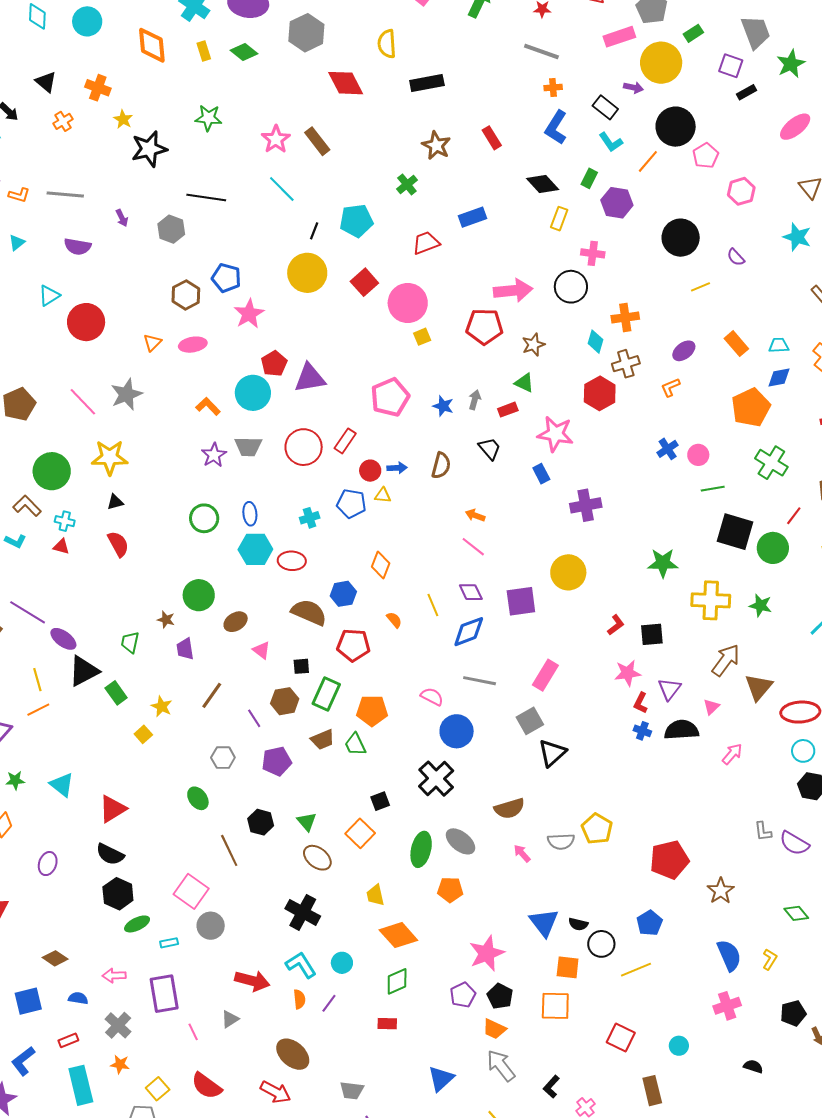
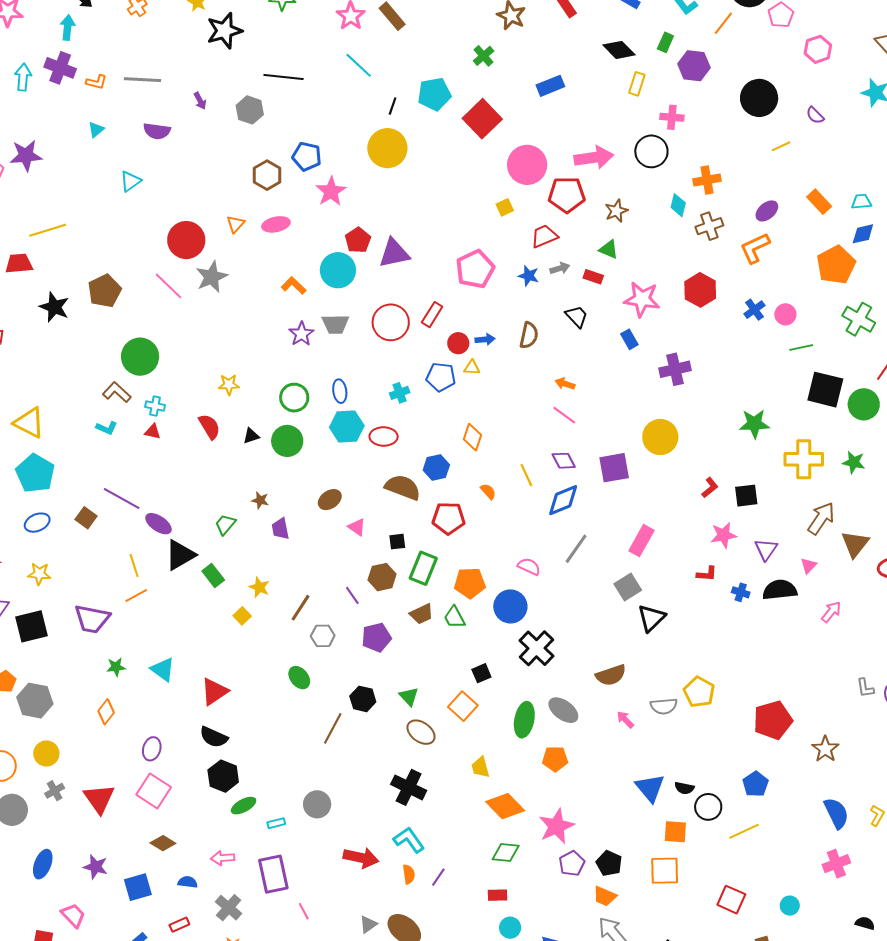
red trapezoid: (426, 243) -> (544, 236), moved
red square: (364, 282) -> (482, 119), moved, size x1.4
pink circle: (408, 303) -> (527, 165), moved
red circle: (86, 322) -> (186, 240), moved
orange L-shape: (670, 387) -> (755, 248), size x1.6
red hexagon: (600, 393) -> (700, 290), moved
gray arrow: (475, 400) -> (560, 268), turned 60
red rectangle: (508, 410) -> (593, 277), turned 42
yellow star: (110, 457) -> (229, 385), moved, size x0.6
black triangle: (115, 502) -> (251, 436), moved
green circle: (199, 595) -> (287, 441), moved
green trapezoid: (130, 642) -> (225, 524), turned 30
gray line: (480, 681) -> (576, 549), turned -64
brown line: (212, 695) -> (301, 608), moved
red L-shape: (641, 703) -> (707, 574), moved, turned -110
blue circle: (457, 731) -> (510, 606), moved
brown line: (229, 850) -> (333, 728), turned 56
pink square: (191, 891) -> (154, 791), moved
pink star: (487, 953) -> (556, 826), moved
cyan circle: (342, 963) -> (510, 928), moved
green diamond: (397, 981) -> (506, 853), turned 32
gray triangle: (230, 1019) -> (368, 924), moved

